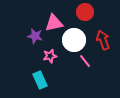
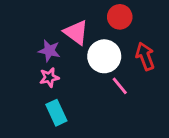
pink triangle: (54, 23) -> (76, 32), turned 48
pink star: (50, 56) -> (49, 77), moved

